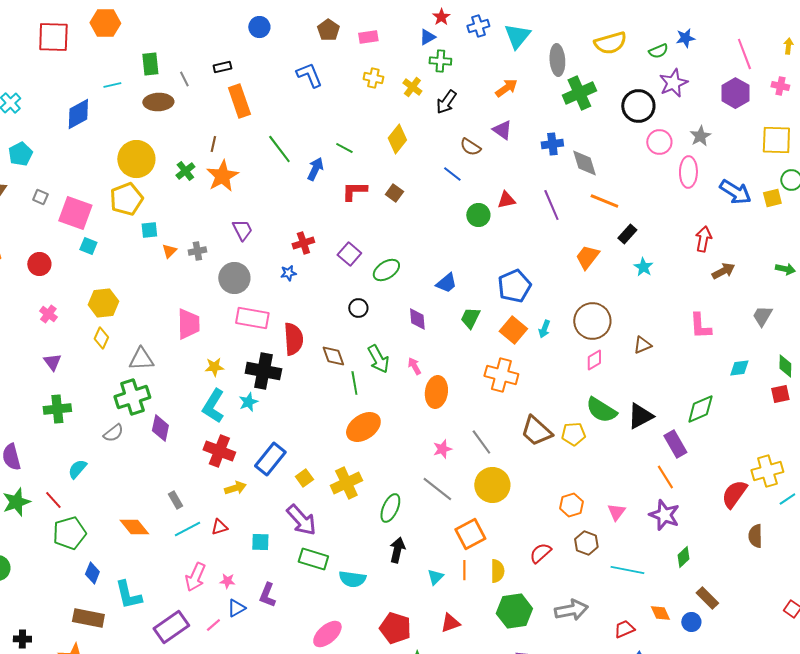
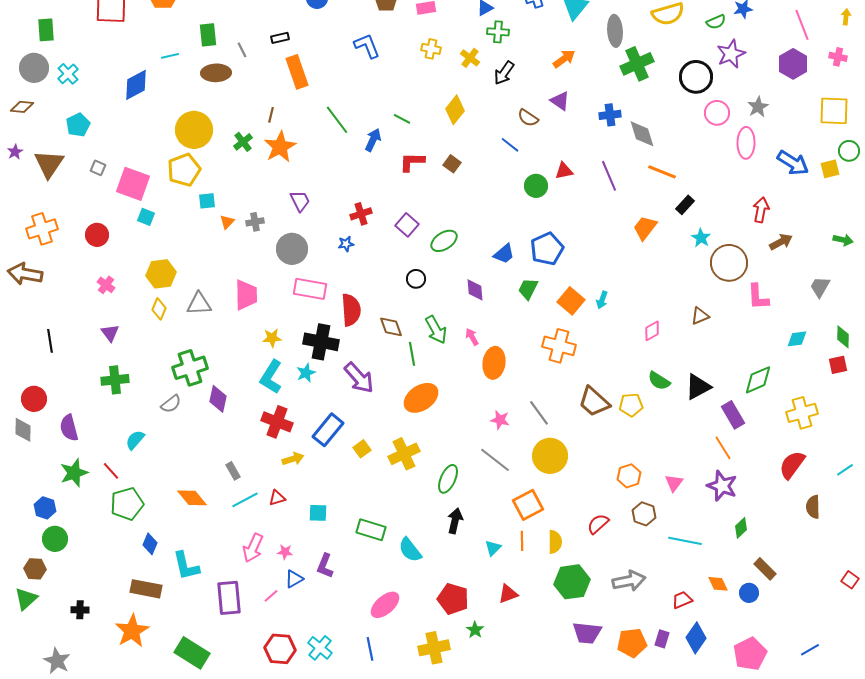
blue pentagon: (514, 286) -> (547, 249), moved
brown circle: (592, 321) -> (729, 263), moved
gray triangle: (141, 359) -> (199, 304), moved
green semicircle: (601, 410) -> (659, 381), size x0.7
pink star: (442, 449) -> (500, 420), turned 30
yellow cross: (767, 471) -> (802, 413), moved
purple arrow: (301, 520) -> (359, 378), moved
cyan semicircle: (352, 579) -> (410, 550), turned 44
purple rectangle: (171, 627) -> (229, 598), turned -60

